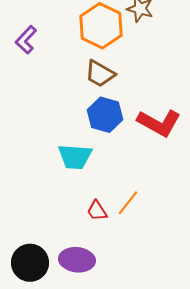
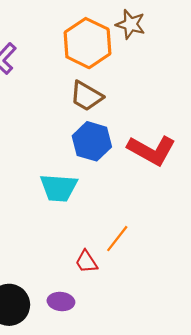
red trapezoid: (97, 211) -> (86, 262), moved
purple ellipse: (77, 260) -> (61, 301), size x0.7

